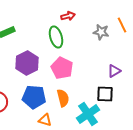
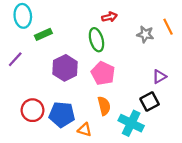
black square: (105, 94) -> (150, 101), turned -30
blue pentagon: (34, 97) -> (62, 114), moved
cyan cross: (88, 114) -> (131, 123), turned -30

